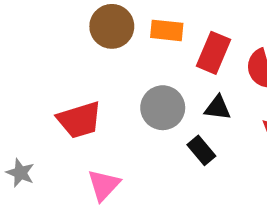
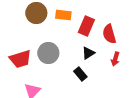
gray circle: (163, 108) -> (48, 53), moved
black triangle: (218, 108) -> (88, 53), turned -40

